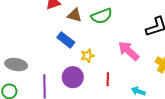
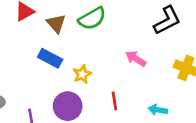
brown triangle: (75, 15) -> (56, 23), turned 42
pink arrow: (129, 51) -> (136, 59), size x0.7

